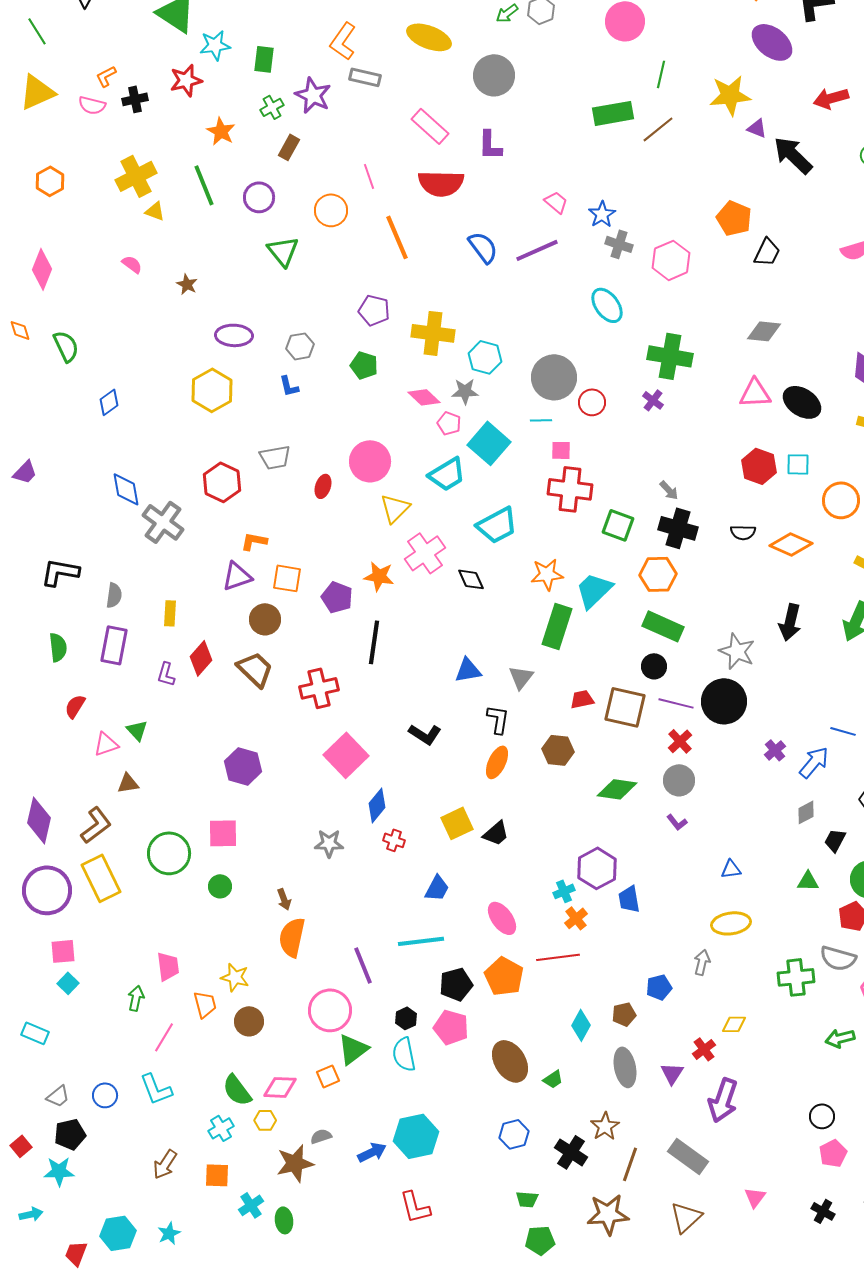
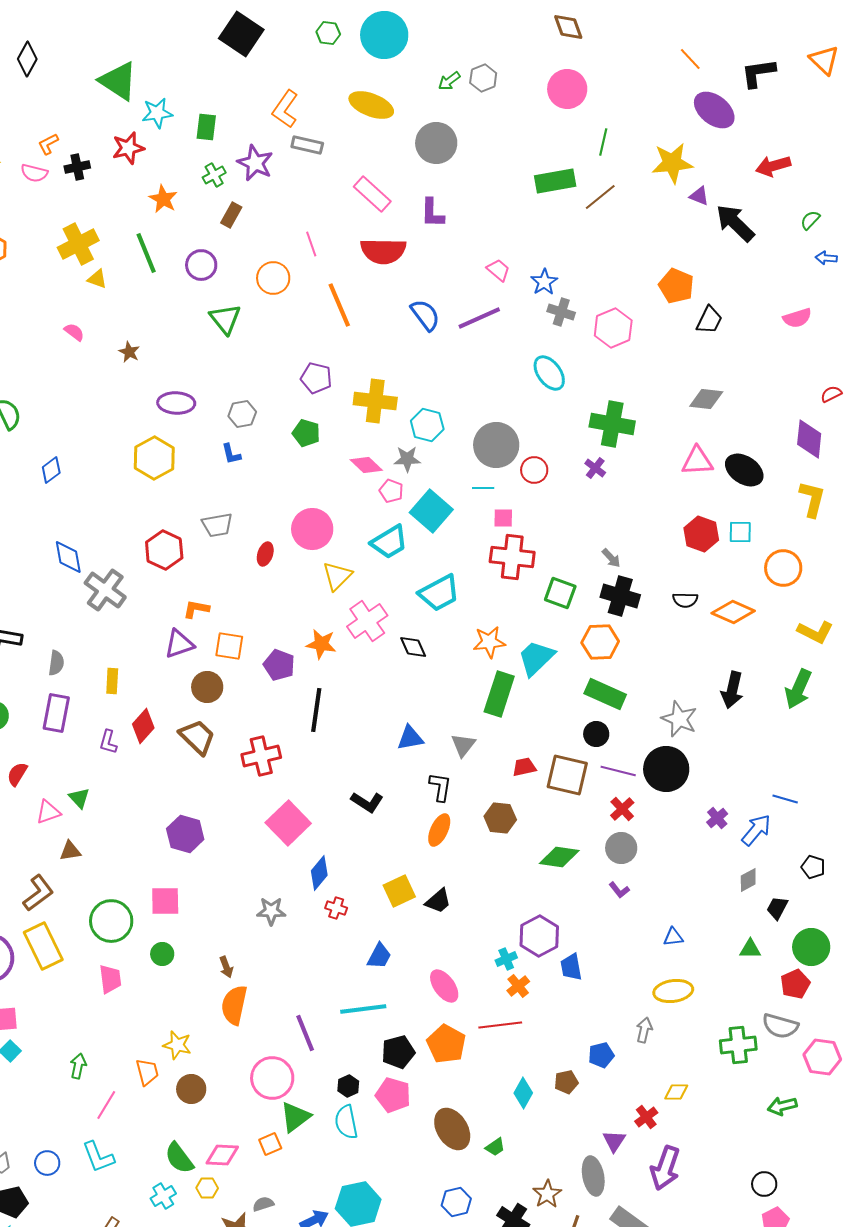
pink trapezoid: (168, 966) -> (110, 979), moved
gray ellipse: (625, 1067) -> (593, 1176), moved

